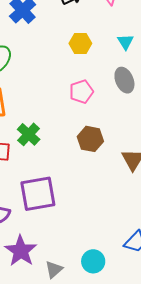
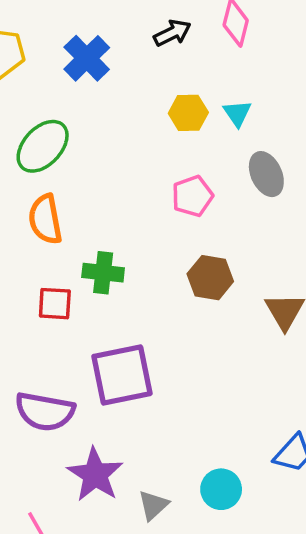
cyan triangle: (125, 42) -> (237, 113), moved
green cross: (29, 134) -> (103, 273), turned -35

